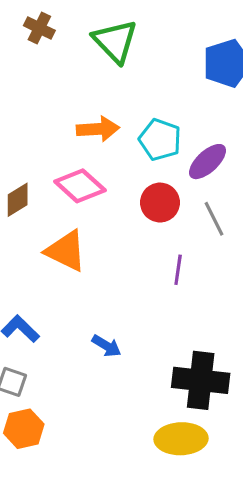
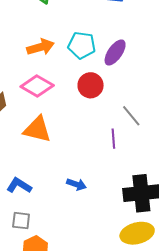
gray line: (214, 219) -> (131, 116), moved
purple line: (178, 270) -> (113, 139), moved

